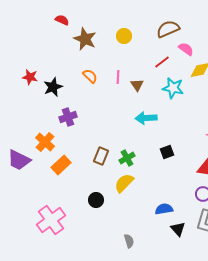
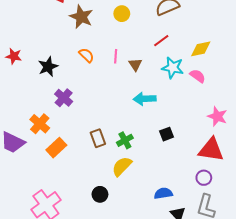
pink semicircle: (186, 49) -> (198, 76), moved
red star: (30, 77) -> (14, 56), moved
purple cross: (68, 117) -> (64, 98), turned -30
brown rectangle: (101, 156) -> (98, 138), turned -42
black circle: (96, 200) -> (100, 194), moved

